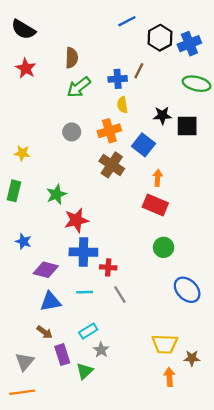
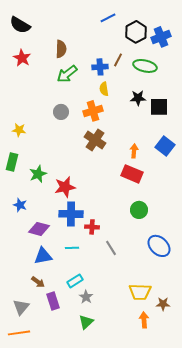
green ellipse: (197, 84) -> (145, 66), moved
blue square: (144, 145) -> (165, 146), moved
green star: (56, 194) -> (38, 174), moved
gray line: (120, 294) -> (111, 248), moved
green triangle: (85, 371) -> (86, 322), moved

